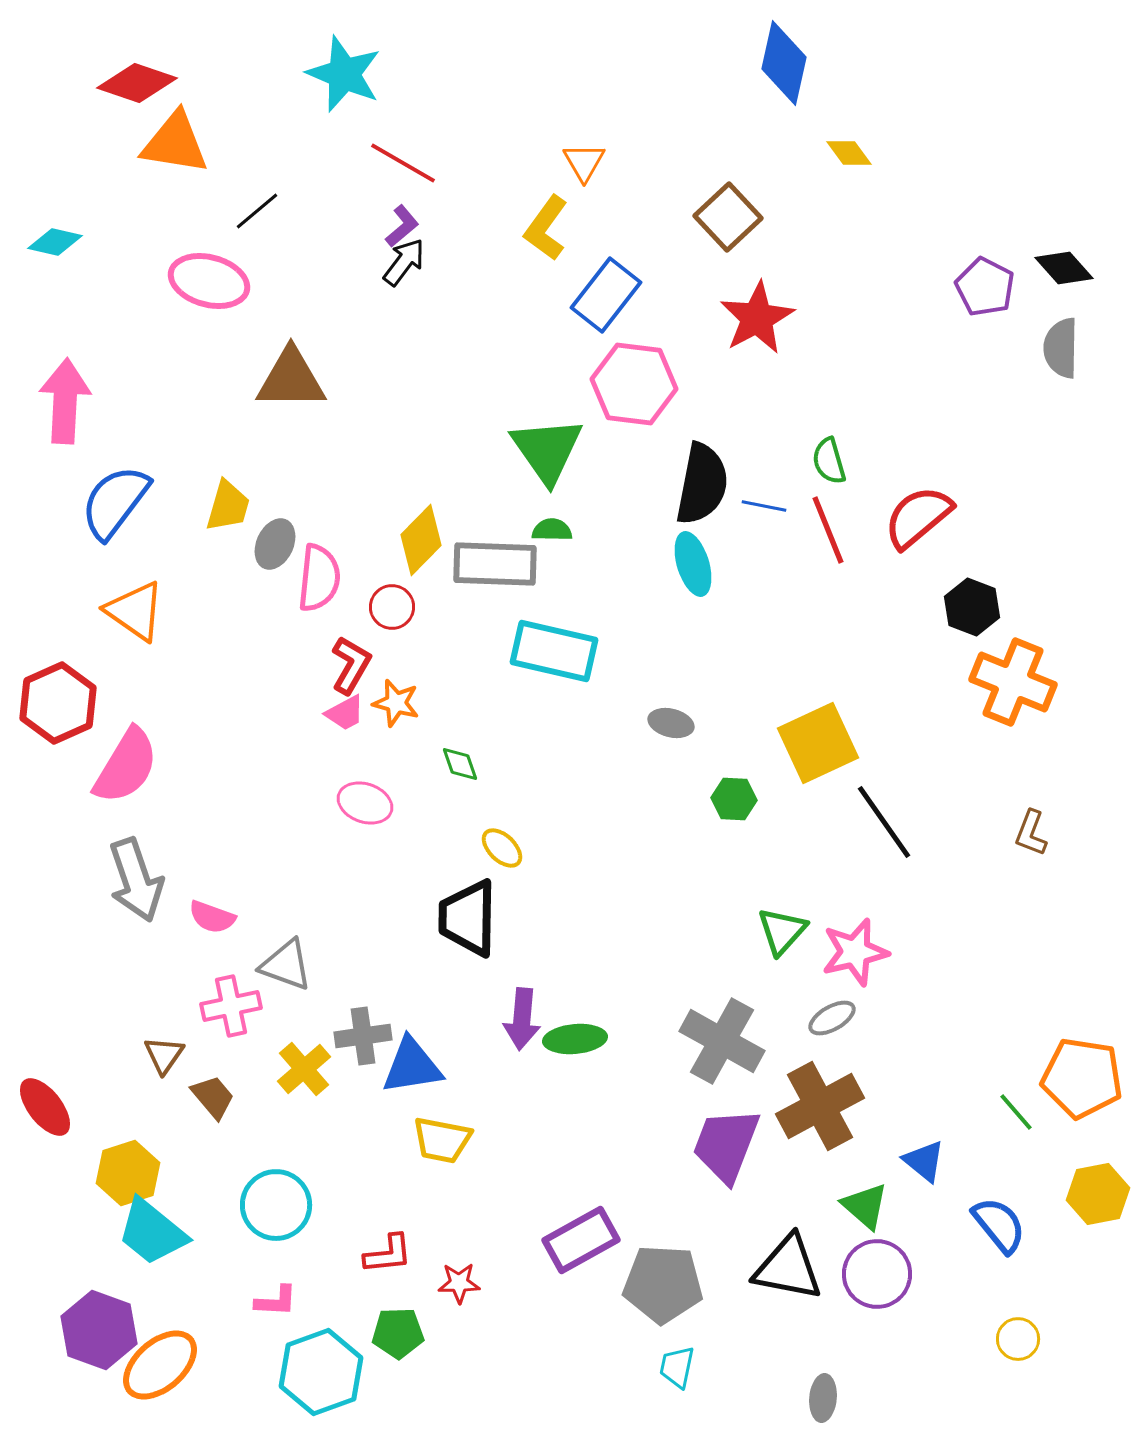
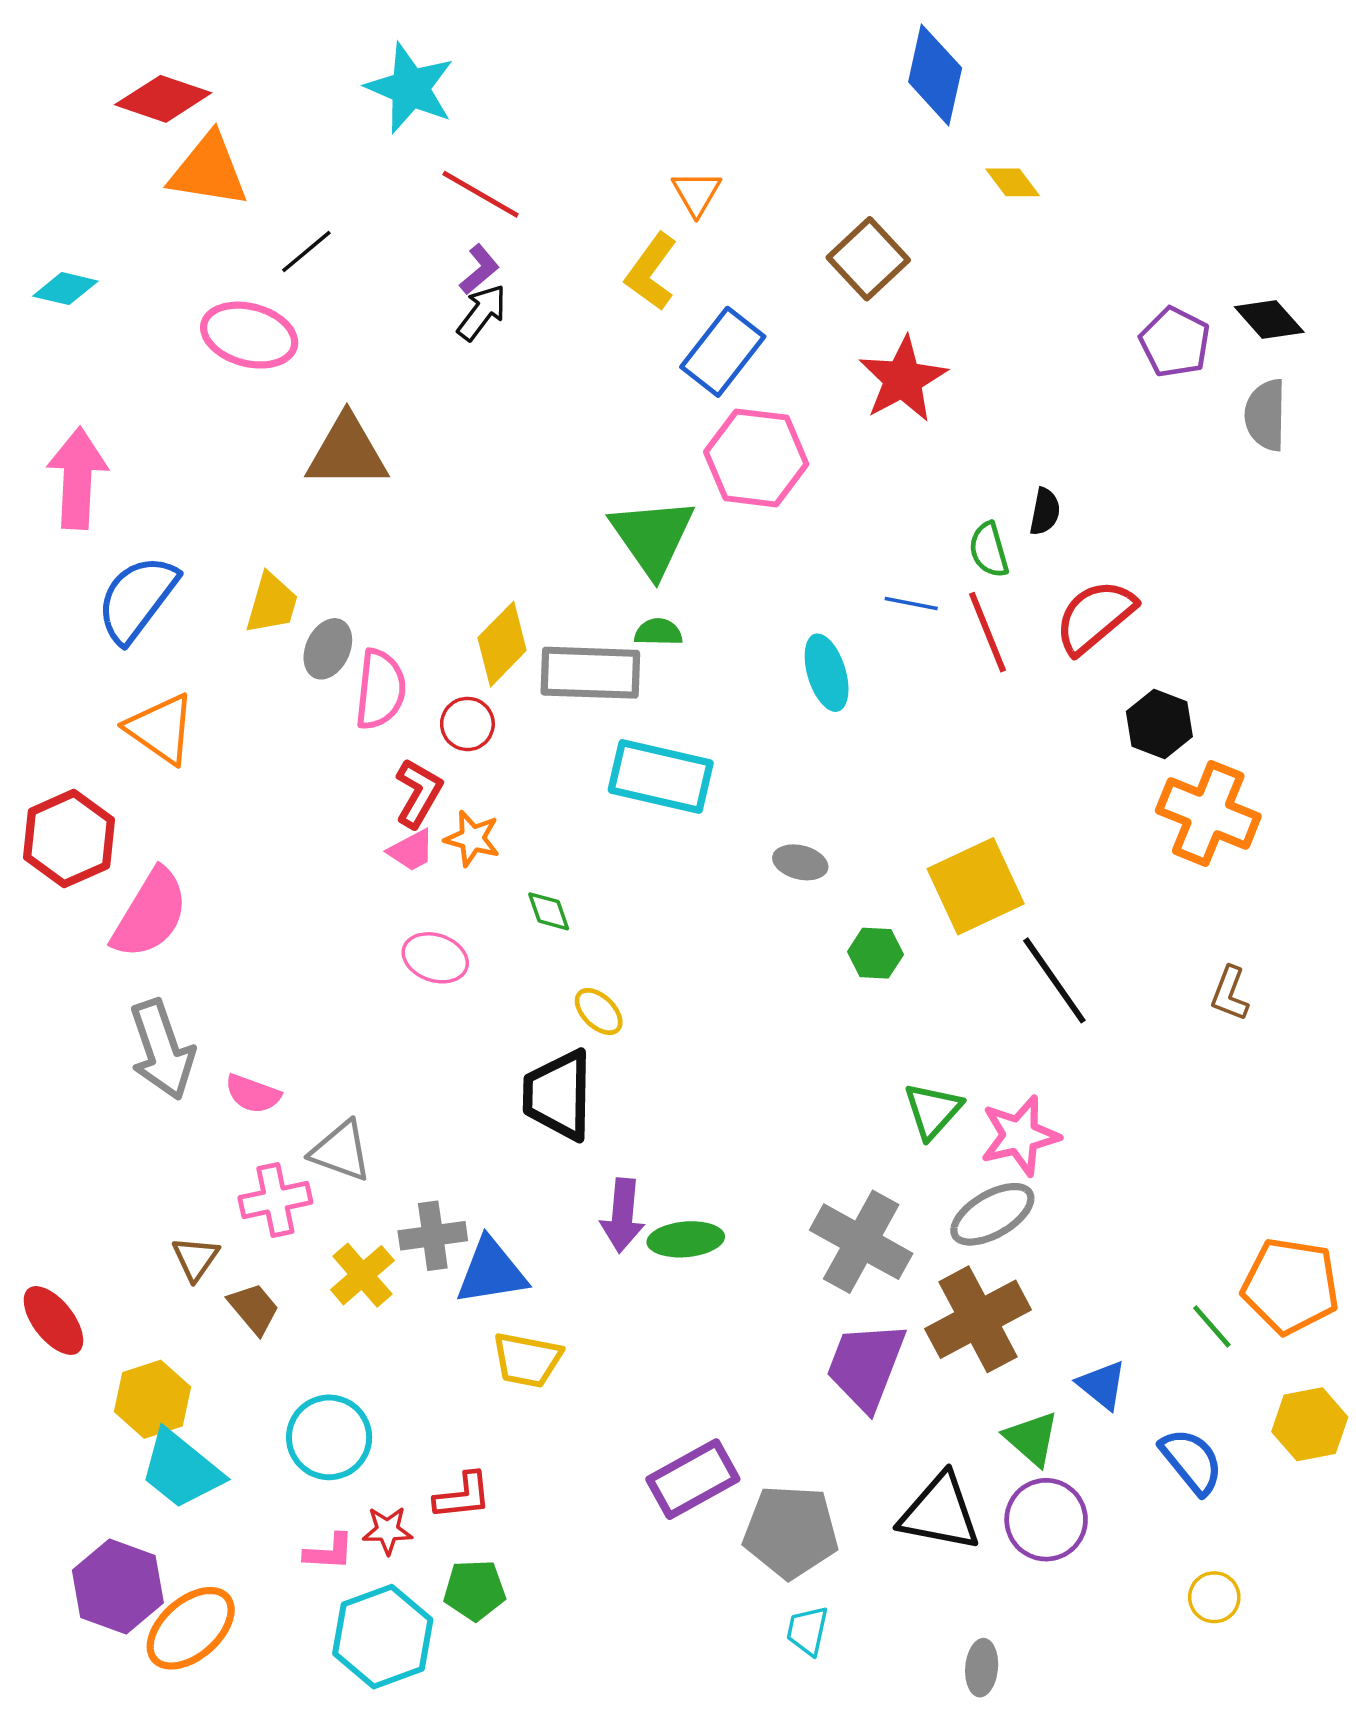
black semicircle: (702, 484) -> (1045, 512), moved, size x0.5
gray ellipse: (832, 1018) -> (992, 1214), size x1.5
red star: (459, 1283) -> (388, 1530), moved

